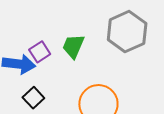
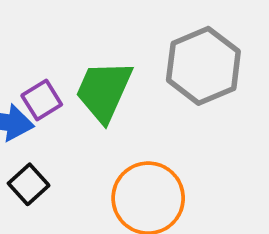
green trapezoid: (73, 46) -> (104, 91), size x1.4

